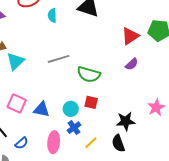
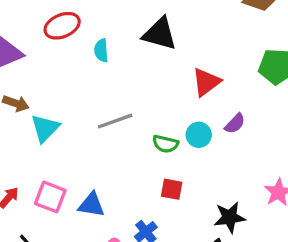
red triangle: (130, 36) -> (206, 82), moved
green semicircle: (89, 74) -> (165, 144), size x0.7
cyan circle: (71, 109) -> (199, 135), moved

